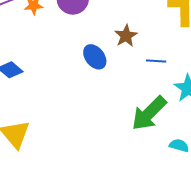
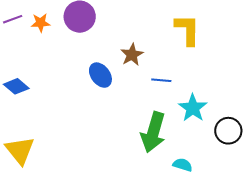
green arrow: (149, 113) -> (153, 132), turned -30

